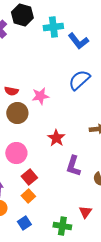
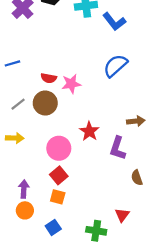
red semicircle: (11, 91) -> (49, 78), moved
pink circle: (16, 153) -> (59, 148), moved
purple L-shape: (73, 166) -> (118, 148), moved
orange square: (28, 196) -> (58, 197), turned -32

